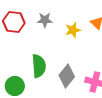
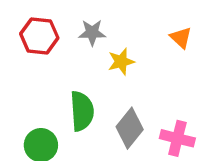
yellow star: (73, 30) -> (121, 62), moved

